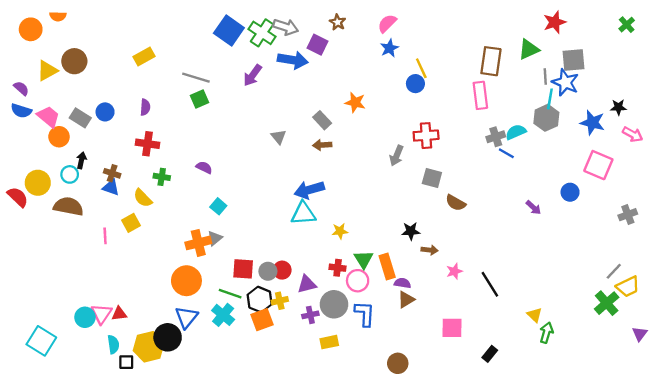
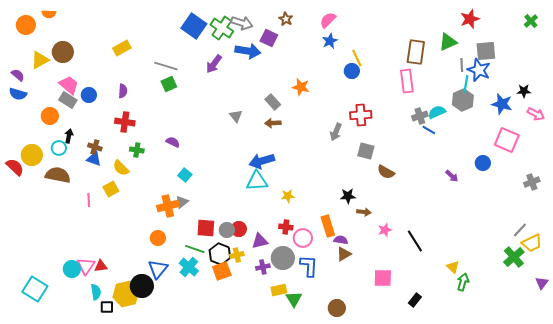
pink trapezoid: (48, 117) -> (69, 85), moved
green triangle: (363, 259) -> (294, 299), moved
orange circle: (186, 281) -> (158, 238), size x0.6

